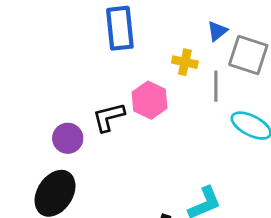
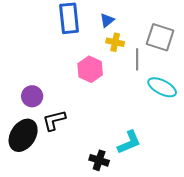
blue triangle: (217, 31) -> (107, 20), moved
black L-shape: (109, 117) -> (54, 120), moved

